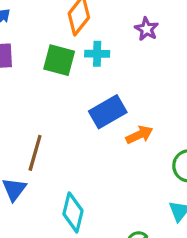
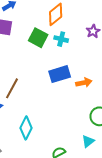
orange arrow: (139, 135) -> (84, 83), moved

